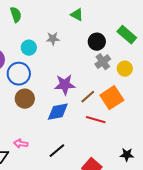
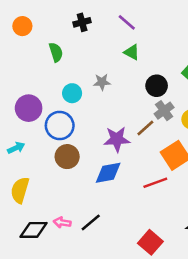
brown line: (88, 97) -> (145, 128), moved
red line: (96, 120) -> (155, 183), turned -36
pink arrow: (21, 144) -> (62, 222), moved
black line: (57, 151) -> (91, 222), moved

